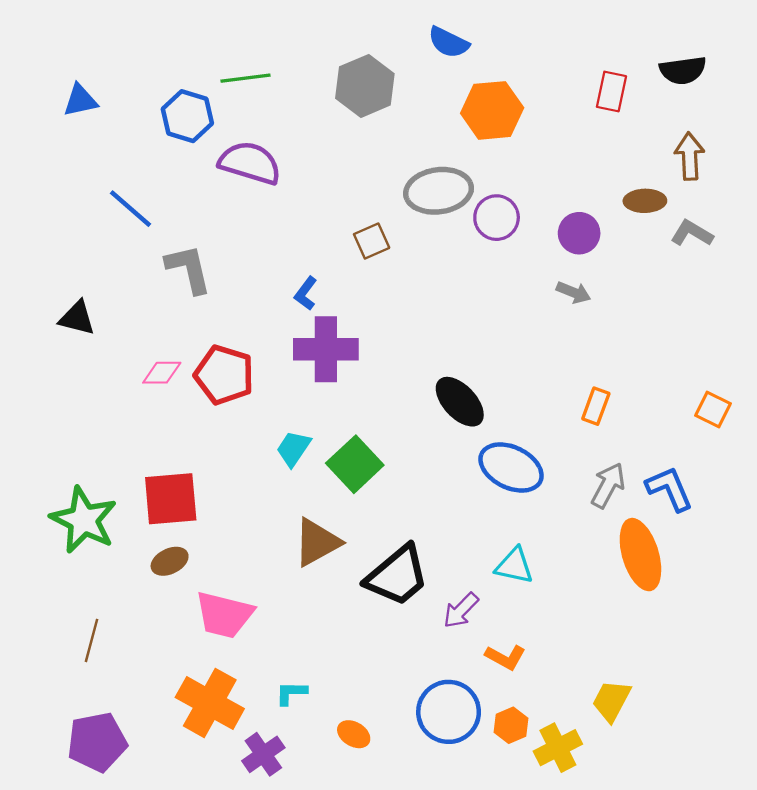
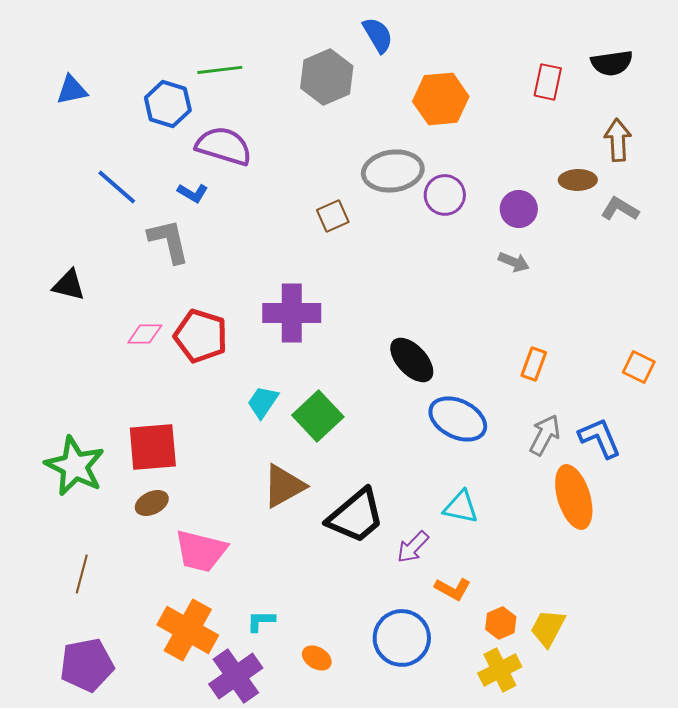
blue semicircle: (449, 42) -> (378, 35), moved, turned -147
blue L-shape: (306, 293) -> (193, 193), moved, turned -96
orange hexagon: (511, 725) -> (501, 623), moved
purple cross: (263, 754) -> (236, 676), size x1.4

